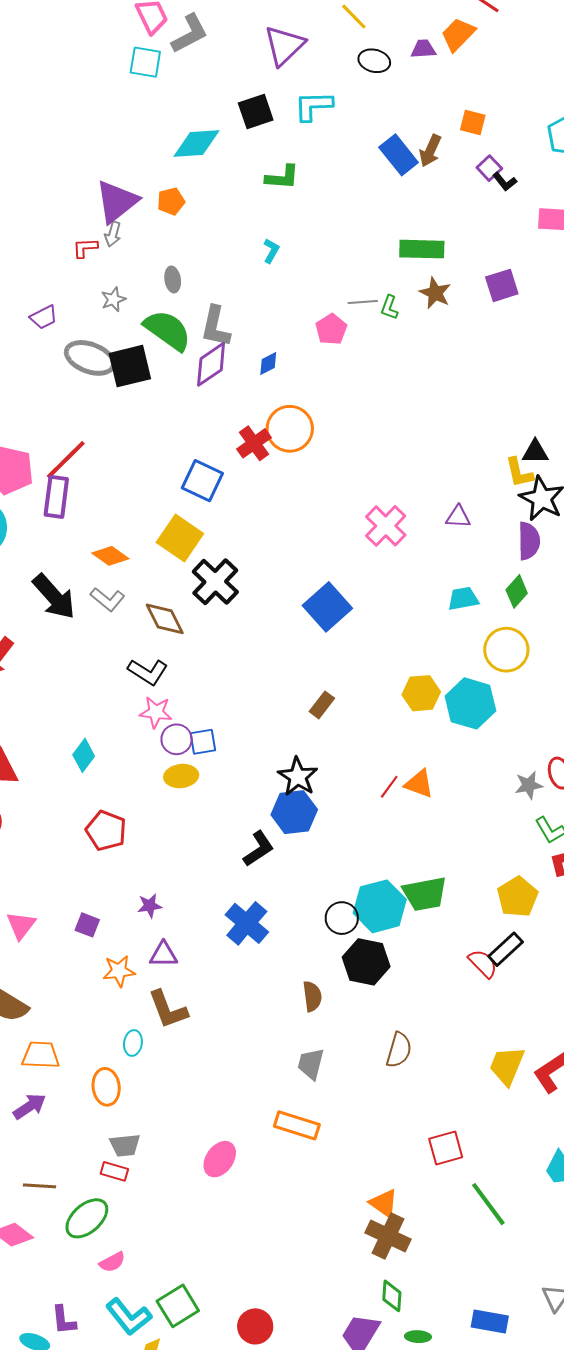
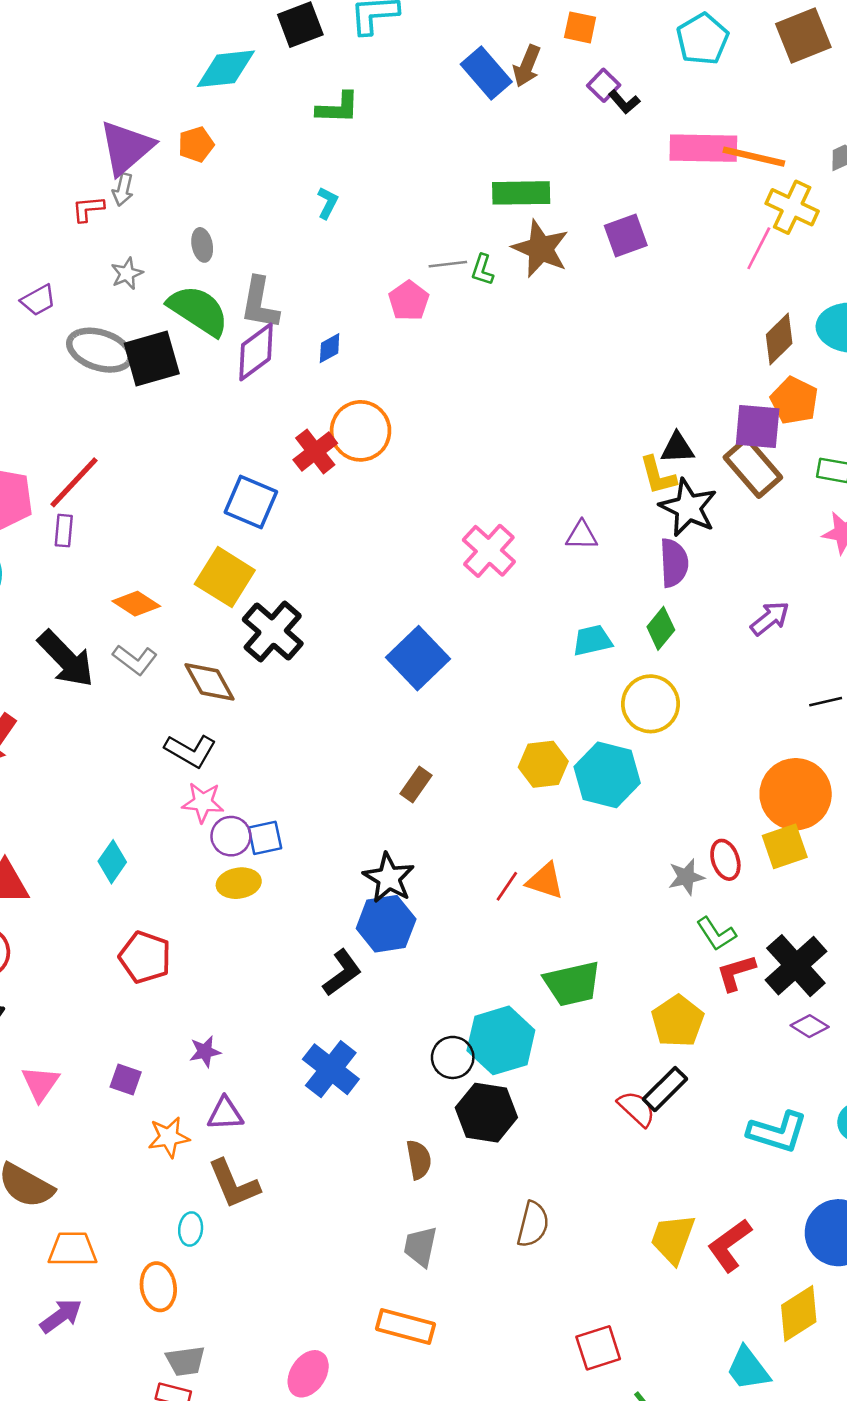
brown star: (435, 293) -> (541, 249), size x1.4
purple rectangle: (56, 497) -> (64, 531), size x0.6
green trapezoid: (425, 894) -> (572, 984), moved

